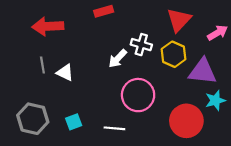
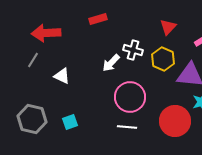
red triangle: (179, 20) -> (168, 27), size x0.7
gray line: (42, 65) -> (33, 60), moved, turned 42
white line: (114, 128) -> (127, 127), moved

